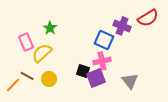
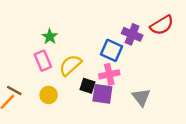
pink rectangle: (26, 42) -> (43, 61), moved
yellow semicircle: (42, 53) -> (70, 65), moved
brown line: (27, 76) -> (14, 90), moved
purple square: (96, 78) -> (102, 94), turned 30

